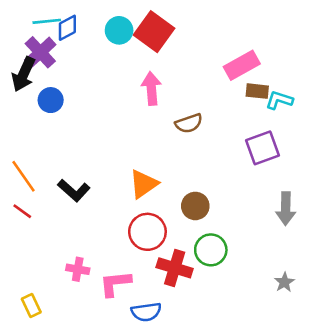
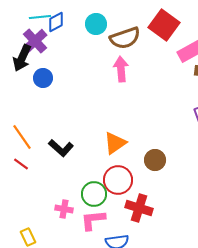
red square: (154, 32) -> (164, 25), moved
brown semicircle: (189, 123) -> (125, 38), moved, size x1.4
green circle: (211, 250) -> (94, 194), moved

